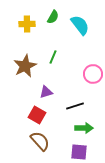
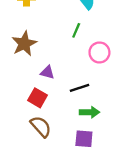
green line: (53, 57) -> (76, 30), moved
purple triangle: (46, 92) -> (47, 72), turned 32

